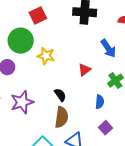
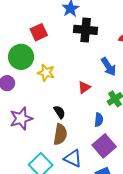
purple square: (106, 128) -> (104, 146), size x1.6

